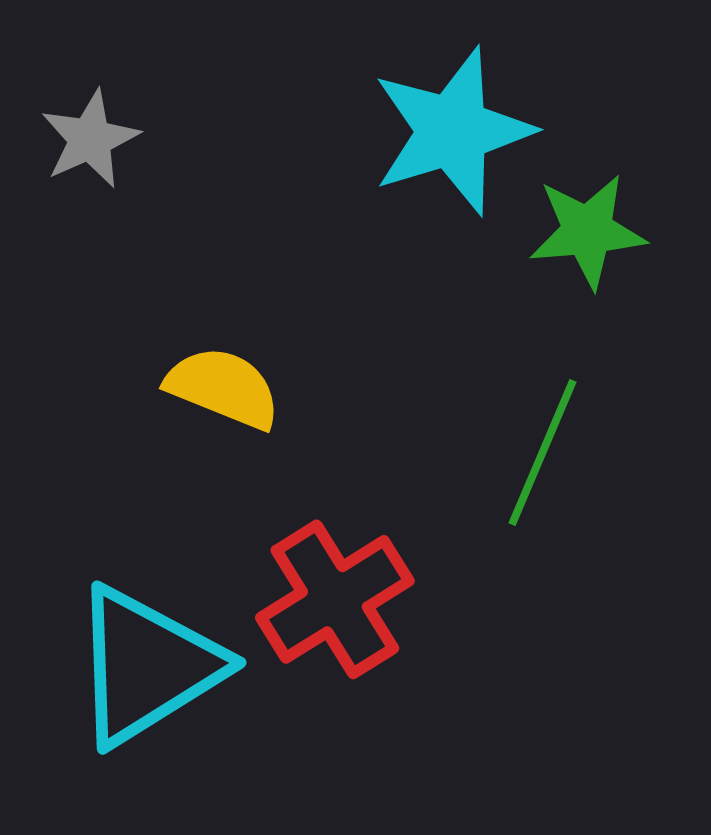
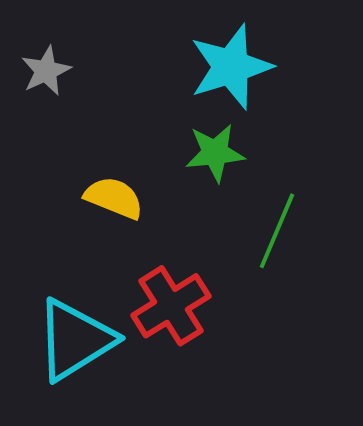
green star: (588, 231) -> (215, 153), moved

